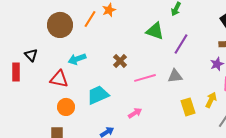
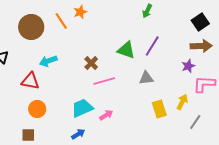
orange line: (90, 19) -> (61, 21), turned -66
green triangle: (155, 31) -> (126, 50), moved
pink line: (145, 78) -> (104, 81), moved
cyan trapezoid: (98, 95) -> (82, 108), moved

